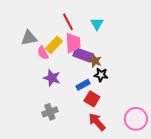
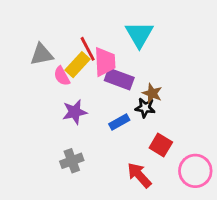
red line: (68, 22) -> (88, 49), moved
cyan triangle: (97, 24) -> (139, 34), size x1.5
brown star: (95, 61) -> (152, 93), moved
purple star: (52, 78) -> (75, 112), turned -30
red square: (92, 99) -> (161, 145), moved

